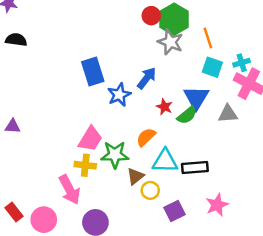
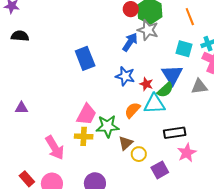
orange line: (208, 38) -> (190, 17), moved
blue arrow: (147, 78) -> (130, 42), moved
blue star: (119, 95) -> (125, 76), moved, turned -30
cyan triangle: (165, 161) -> (154, 104), moved
pink arrow: (70, 190) -> (55, 148), moved
pink star: (217, 205) -> (187, 153), moved

